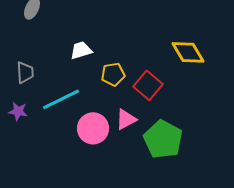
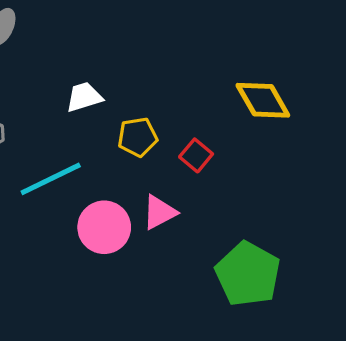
red square: (148, 85) -> (196, 155), size x0.7
green pentagon: (163, 139) -> (248, 274), moved

